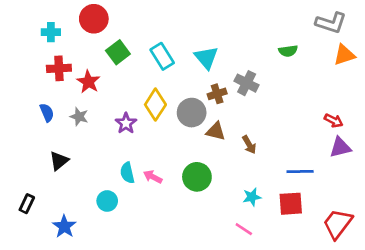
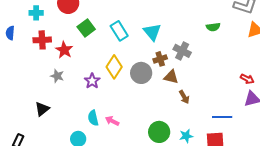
blue semicircle: (47, 113) -> (10, 33), moved, turned -152
brown triangle: (216, 131) -> (171, 77), moved
green circle: (197, 177) -> (159, 132), moved

